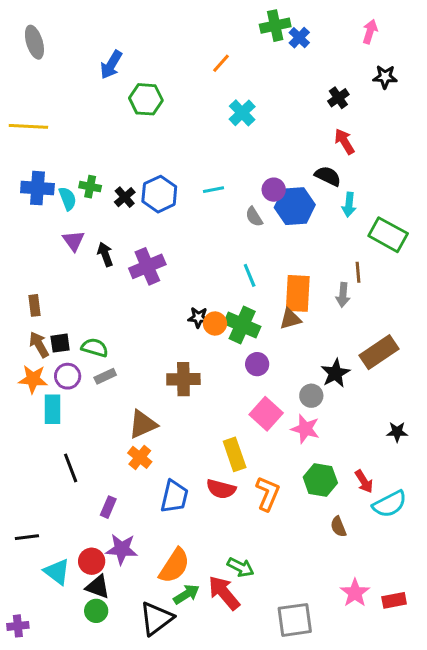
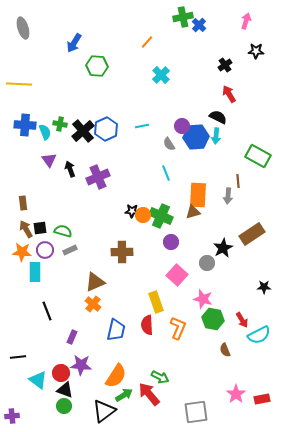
black cross: (125, 197) -> (83, 131), size x1.6
cyan arrow: (349, 205) -> (216, 136), moved
cyan line: (250, 275) -> (166, 173), moved
pink star: (305, 429) -> (203, 299), moved
red semicircle: (221, 489) -> (147, 325), turned 72

